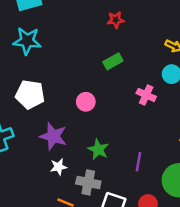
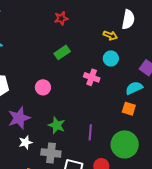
purple star: (53, 136) -> (19, 118), turned -30

